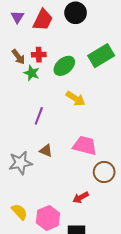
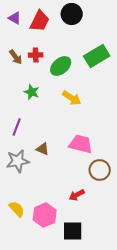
purple triangle: (17, 17) -> (15, 18), turned -32
green star: (32, 73) -> (32, 92), moved
purple line: (39, 116) -> (17, 127), moved

